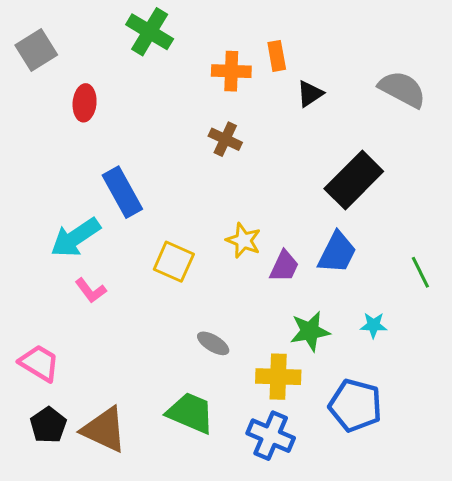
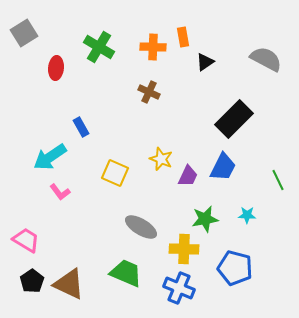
green cross: (150, 32) -> (99, 47), moved
blue rectangle: (122, 192) -> (81, 127), size x0.6
gray ellipse: (213, 343) -> (141, 227), size x1.5

